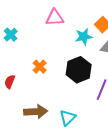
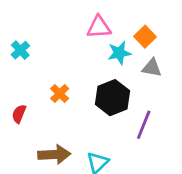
pink triangle: (55, 18) -> (99, 27), moved

